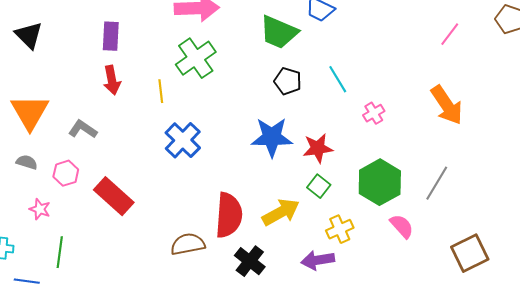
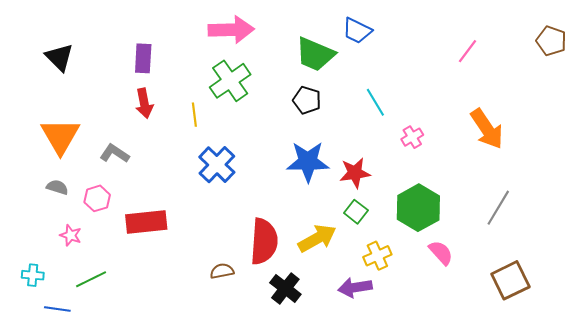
pink line: (450, 34) -> (467, 51), moved
black pentagon: (288, 81) -> (307, 100), moved
gray line: (437, 183) -> (498, 208), moved
red rectangle: (114, 196) -> (146, 222), turned -48
brown semicircle: (188, 244) -> (222, 271), size x0.7
green line: (60, 252) -> (91, 279), turned 56

